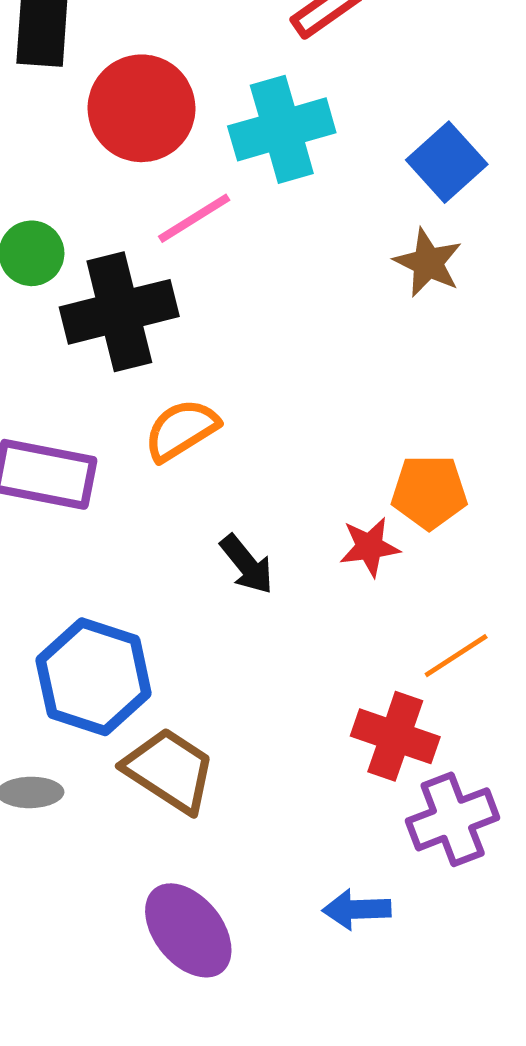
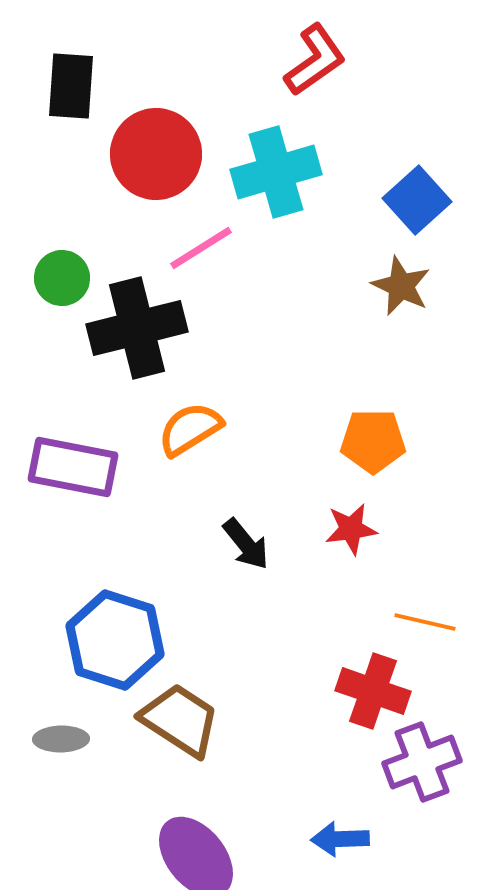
orange pentagon: (429, 492) -> (373, 441), moved
orange line: (456, 656) -> (425, 622), turned 46

